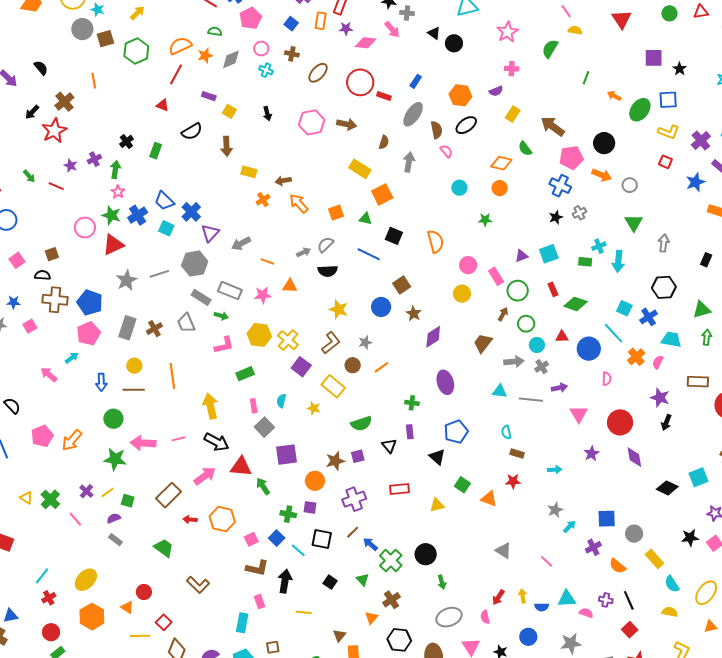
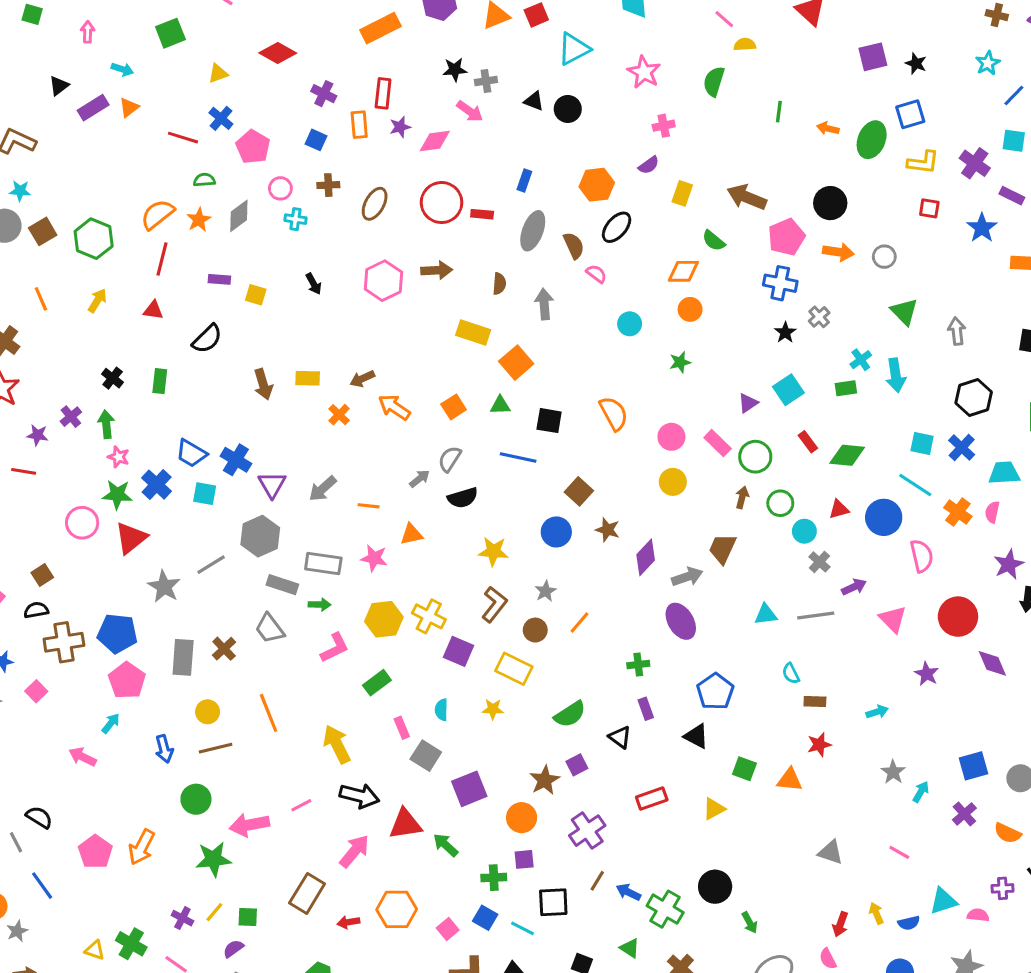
yellow arrow: (137, 13) -> (97, 301), moved
brown arrow: (227, 146) -> (263, 384), moved
pink star: (263, 295) -> (374, 558), turned 30
gray arrow: (514, 362) -> (687, 577), moved
pink semicircle: (607, 379) -> (922, 556), size x1.5
purple star: (660, 398) -> (1009, 564), turned -30

